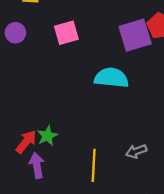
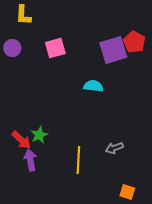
cyan semicircle: (111, 78) -> (93, 86), size x0.7
red arrow: (26, 142) -> (21, 140), turned 95

